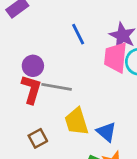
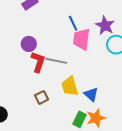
pink trapezoid: (115, 57) -> (82, 39), moved
purple circle: (33, 66) -> (29, 44), moved

